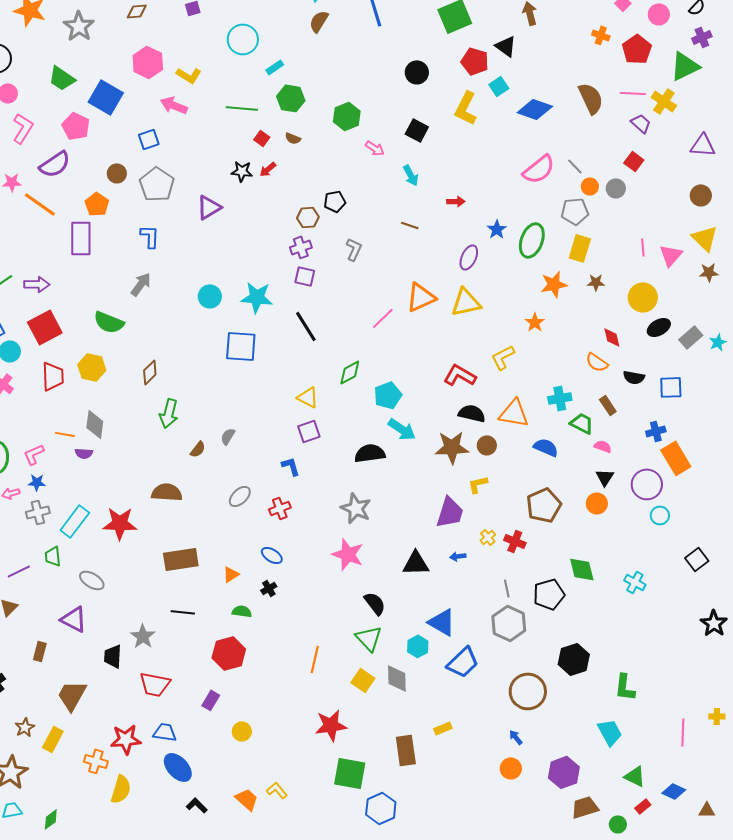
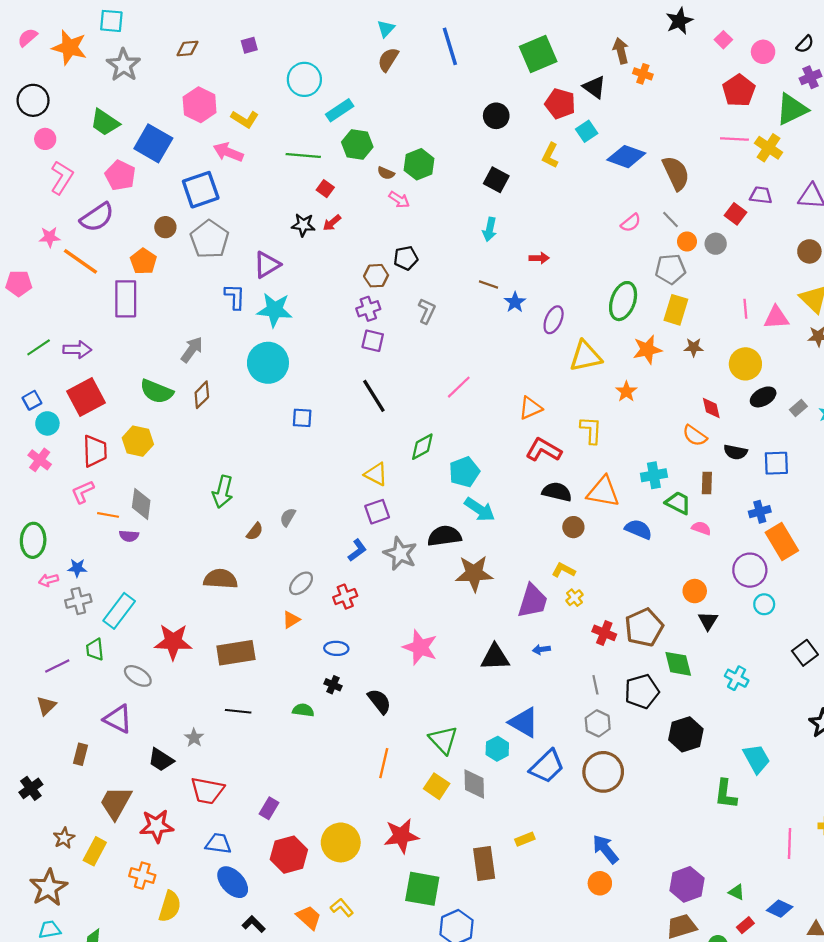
orange cross: (601, 35) -> (643, 74), moved
cyan rectangle: (275, 67) -> (340, 110), size x1.4
brown semicircle: (591, 98) -> (676, 173), moved
yellow L-shape: (466, 108) -> (550, 155), size x0.7
purple trapezoid: (641, 123) -> (761, 195), moved, turned -35
brown semicircle: (293, 138) -> (386, 173), moved
blue square: (149, 139) -> (201, 190), size x1.6
pink arrow: (375, 148) -> (399, 200), moved
pink semicircle: (539, 169) -> (631, 223), size x0.6
cyan arrow: (411, 175) -> (490, 229), turned 40
blue star: (497, 229) -> (515, 302), moved
blue L-shape: (150, 236) -> (235, 297), moved
pink triangle: (671, 255) -> (776, 318), turned 45
cyan circle: (210, 296) -> (268, 363), size x1.6
cyan star: (257, 297) -> (275, 310), moved
orange triangle: (421, 297) -> (530, 408), moved, size x0.7
yellow triangle: (466, 302) -> (586, 356), moved
gray rectangle: (691, 337) -> (798, 408), size x0.7
blue square: (241, 346) -> (302, 418), size x0.6
yellow L-shape: (503, 357) -> (591, 430), turned 120
brown diamond: (150, 372) -> (202, 395), moved
brown rectangle: (608, 405) -> (707, 483), turned 36
brown star: (452, 447) -> (474, 573), moved
pink L-shape: (34, 454) -> (83, 492), moved
blue L-shape: (291, 466) -> (357, 550), turned 70
black triangle: (605, 477) -> (708, 621), moved
yellow L-shape: (478, 484) -> (563, 570), turned 40
brown pentagon: (544, 505) -> (644, 627), moved
gray star: (356, 508) -> (400, 554), moved
red star: (120, 523) -> (173, 642), moved
yellow cross: (488, 537) -> (575, 598), moved
blue ellipse: (272, 555) -> (336, 648), turned -30
orange triangle: (231, 574) -> (291, 620), moved
black cross: (269, 588) -> (333, 685), turned -35
black semicircle: (375, 603) -> (379, 701), moved
gray hexagon: (509, 623) -> (598, 723), size x0.7
gray star: (143, 636) -> (194, 738), size x0.7
red hexagon: (229, 653) -> (289, 855), moved
black trapezoid: (113, 656) -> (161, 760), turned -60
black hexagon: (574, 659) -> (686, 734), moved
brown circle: (528, 691) -> (603, 772), moved
yellow circle: (242, 731) -> (341, 842), moved, size x1.8
cyan trapezoid: (610, 732) -> (756, 759), moved
blue arrow: (516, 737) -> (605, 849), size x1.8
red star: (126, 739) -> (157, 826), moved
purple hexagon: (564, 772) -> (687, 884), moved
green triangle: (635, 776) -> (737, 892), size x0.7

